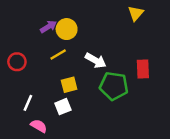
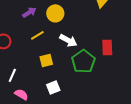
yellow circle: (67, 29) -> (55, 13), moved
green pentagon: (114, 86) -> (83, 61), turned 30
white square: (63, 107) -> (53, 87), moved

